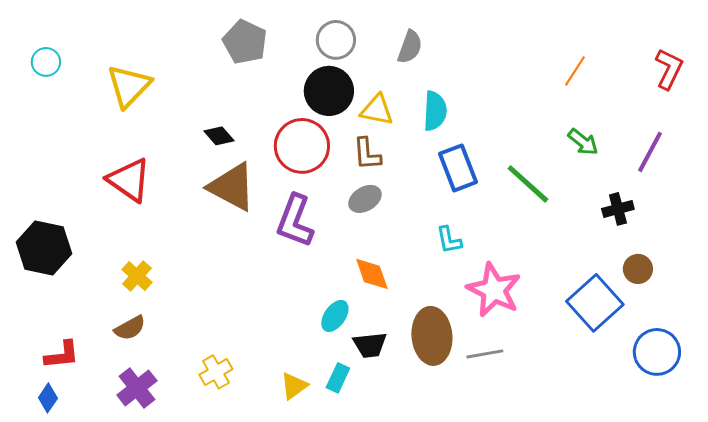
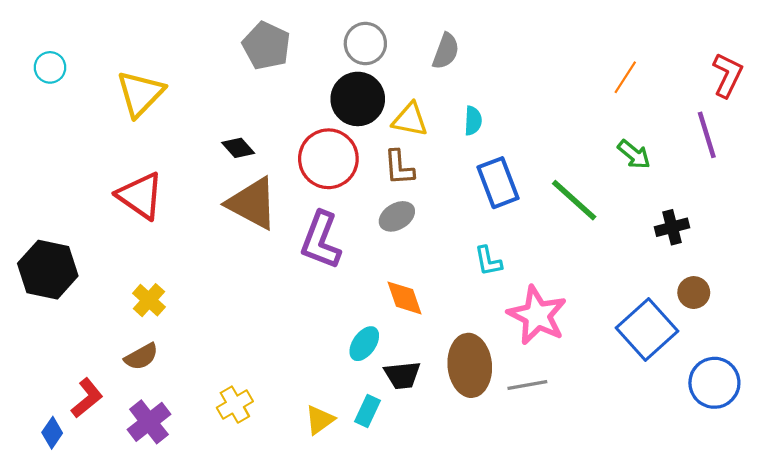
cyan semicircle: (435, 111) -> (473, 121), size x0.7
purple line: (650, 152) -> (707, 135), moved, turned -45
red L-shape: (62, 355) -> (87, 398), moved, turned -33

